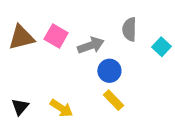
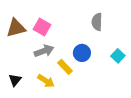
gray arrow: (91, 45) -> (44, 51), moved
cyan square: (162, 47) -> (118, 56), moved
yellow rectangle: (113, 100) -> (65, 67), moved

